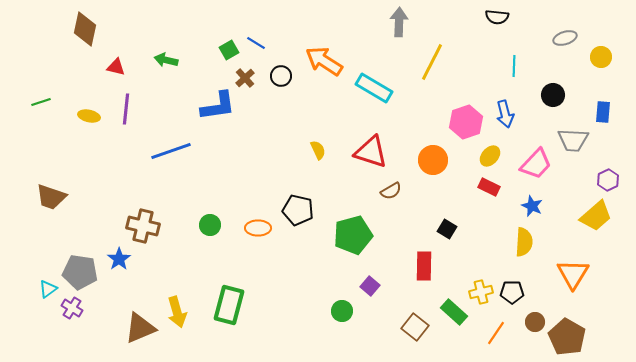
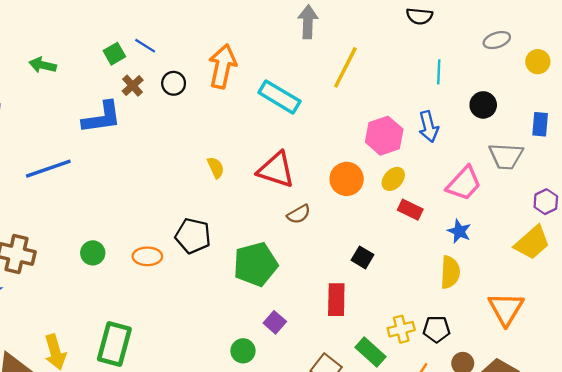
orange arrow: (324, 61) -> (223, 66), turned 69
yellow ellipse: (490, 156) -> (393, 179), moved

